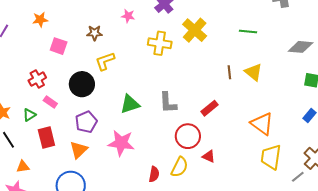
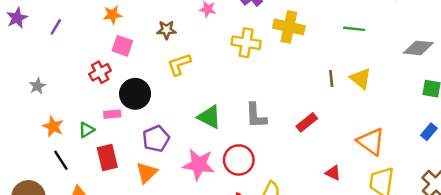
orange star: (40, 20) -> (112, 15), moved
yellow cross: (195, 30) -> (289, 27), turned -30
red cross: (37, 79) -> (100, 72), moved
black circle: (82, 84) -> (135, 94), moved
pink rectangle: (50, 102) -> (112, 114), turned -40
green triangle: (130, 104) -> (209, 117), turned 45
red circle: (188, 136) -> (239, 160), moved
red triangle: (209, 156) -> (333, 173), moved

